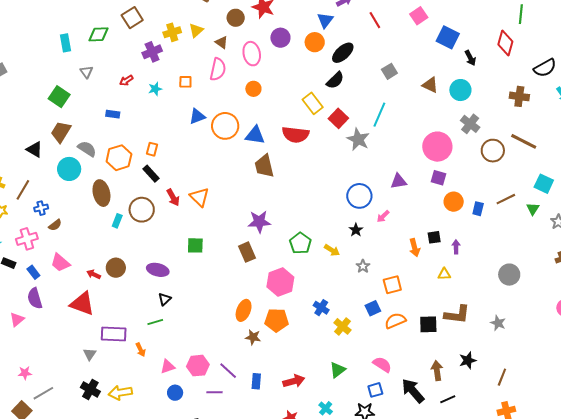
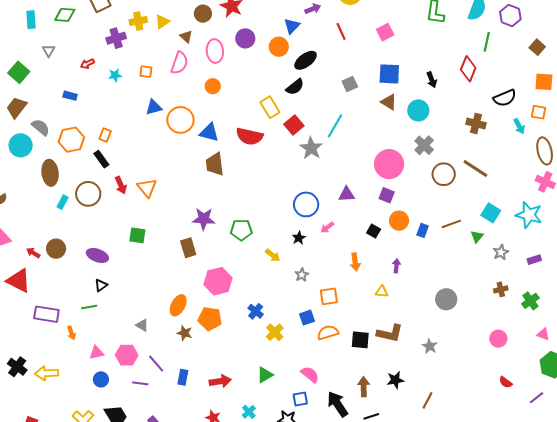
blue square: (448, 37) -> (389, 74), moved, turned -30
black square: (434, 237) -> (374, 231), moved, turned 32
green pentagon: (300, 243) -> (241, 230), moved, turned 30
gray triangle: (90, 354) -> (142, 325), moved, turned -40

